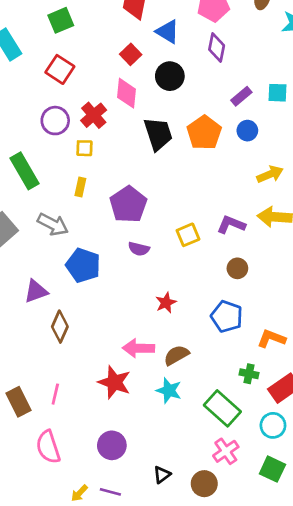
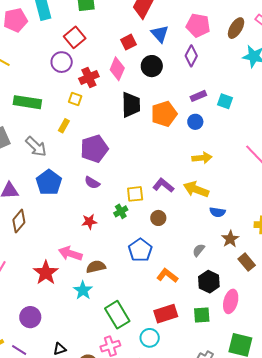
purple circle: (55, 121) -> (62, 62), moved
green rectangle: (24, 171) -> (27, 102), turned -68
yellow square: (188, 235) -> (135, 194), moved
red star: (166, 303) -> (89, 222), moved
green cross: (249, 374) -> (121, 211), moved, turned 32

